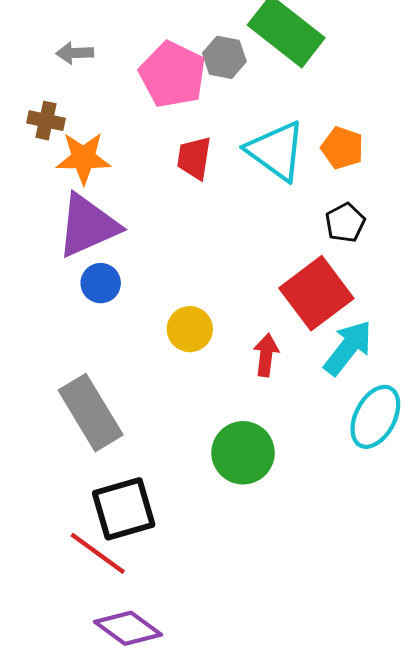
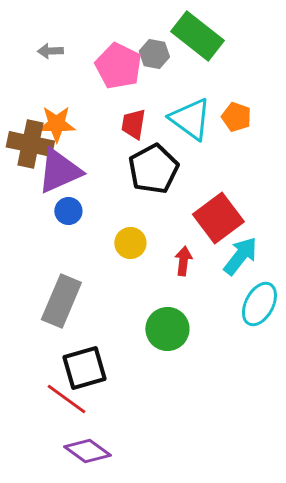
brown cross: (46, 121) -> (30, 144), moved, size x1.8
black pentagon: (345, 223) -> (153, 169), moved, size x1.8
gray rectangle: (91, 413) -> (61, 301), turned 54

